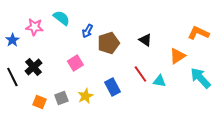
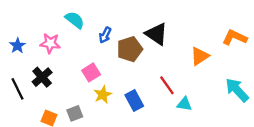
pink star: (34, 27) -> (50, 43), moved
black triangle: (145, 40) -> (156, 34), moved, size x1.5
orange triangle: (177, 56) -> (200, 56), moved
cyan triangle: (159, 81) -> (184, 104), moved
yellow star: (85, 96) -> (103, 95), moved

